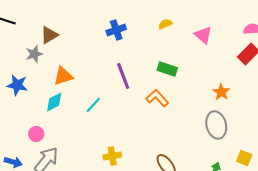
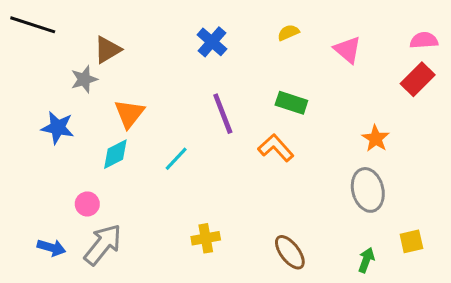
blue cross: (116, 30) -> (212, 42), turned -30
orange triangle: (63, 76) -> (129, 114), turned -35
yellow square: (244, 158) -> (411, 241), turned -35

